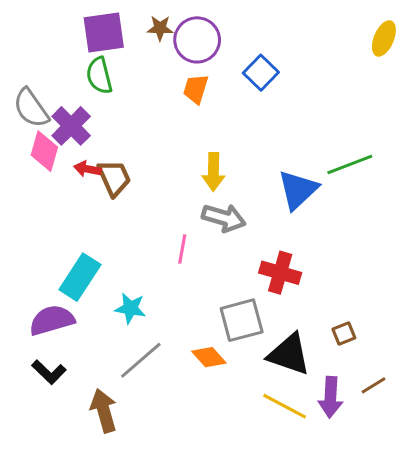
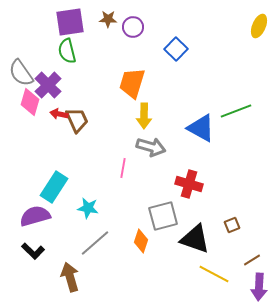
purple circle: (197, 40) -> (133, 27), size x0.7
orange trapezoid: (196, 89) -> (132, 83), moved, size x1.5
blue triangle: (298, 190) -> (201, 128), turned -48
orange diamond: (209, 357) -> (141, 241), turned 60
purple arrow: (331, 397) -> (259, 287), moved
yellow line: (285, 406) -> (214, 274), moved

